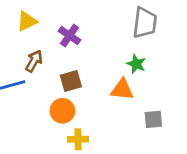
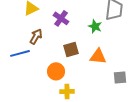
green star: (136, 64) -> (95, 26), moved
brown square: (71, 81) -> (71, 49), moved

